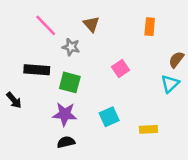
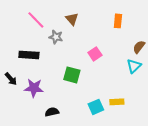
green square: (70, 82) -> (72, 75), moved
purple star: (65, 114) -> (34, 88), moved
cyan square: (109, 117) -> (96, 107), moved

